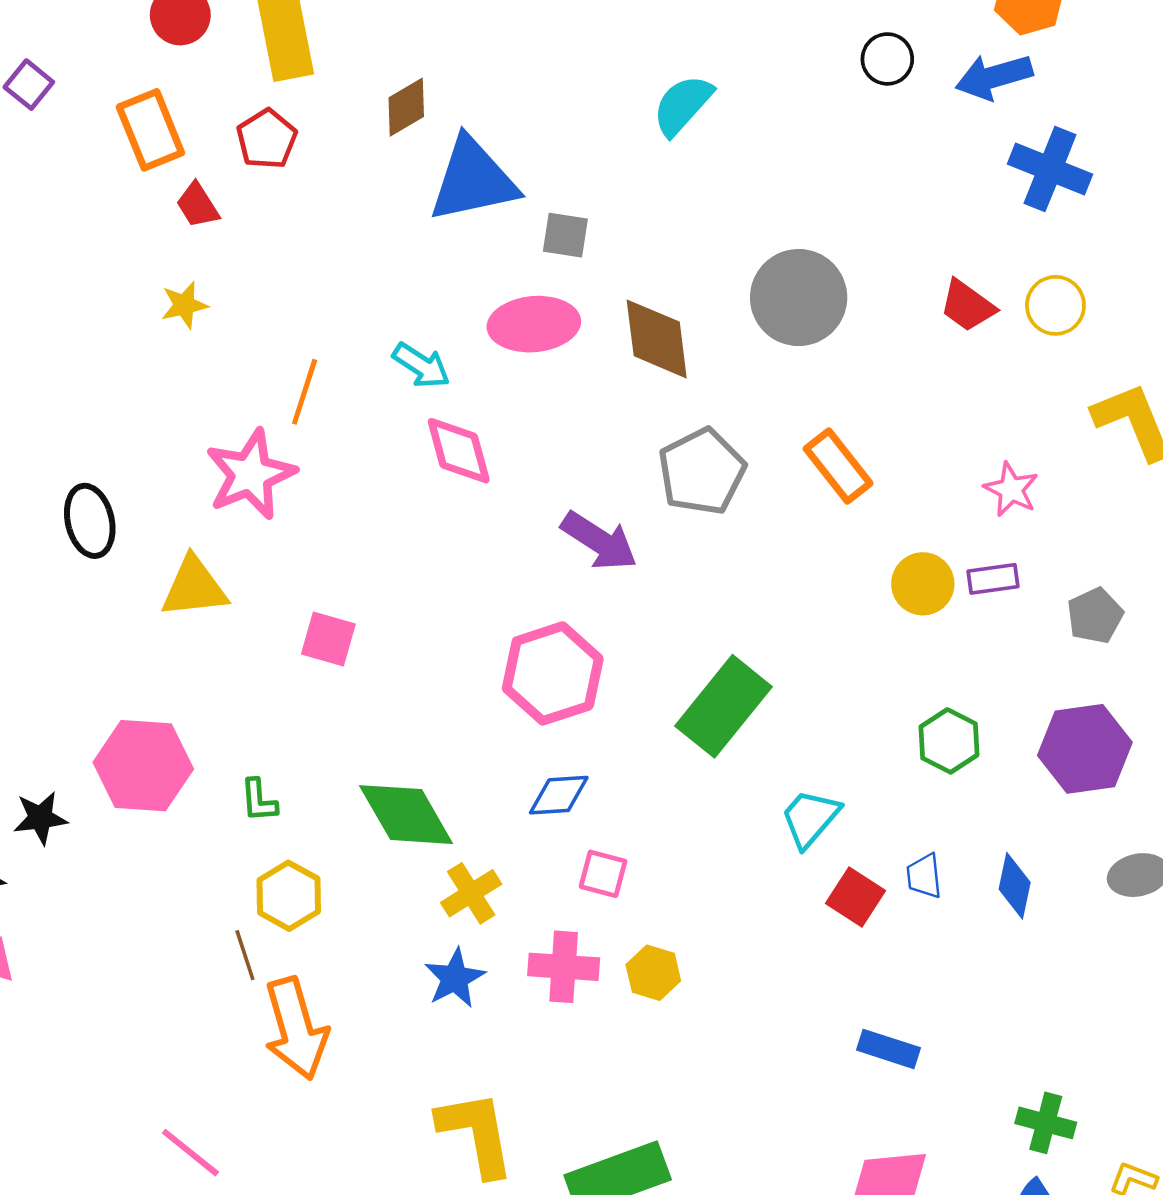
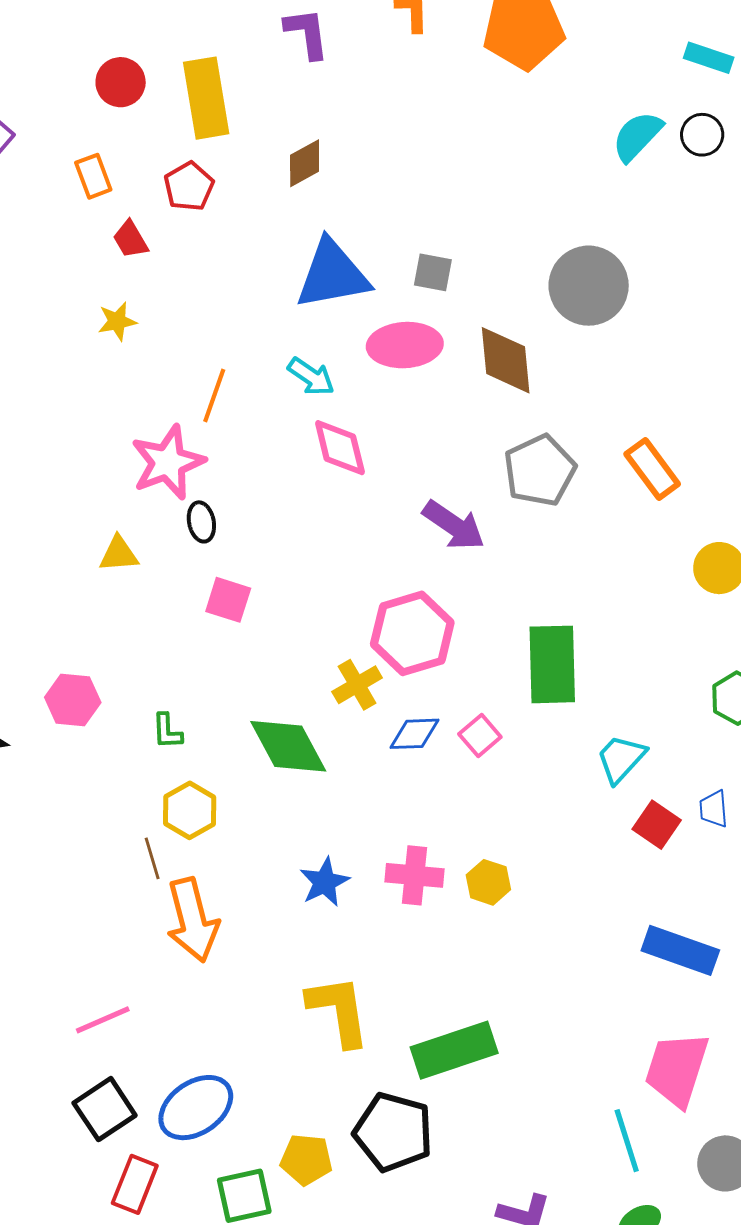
cyan semicircle: (683, 105) -> (637, 136), moved
orange rectangle: (150, 130) -> (93, 176), size x0.7
blue triangle: (473, 180) -> (332, 275), moved
gray circle: (799, 298) -> (589, 286), moved
black ellipse: (90, 521) -> (201, 522), moved, size x0.7
yellow triangle: (194, 587) -> (119, 554), size x0.7
green rectangle: (723, 706) -> (552, 664), turned -42
pink hexagon: (143, 766) -> (73, 700), size x0.7
pink square: (603, 874) -> (480, 735), moved, turned 33
yellow cross: (471, 893) -> (357, 685), moved
blue rectangle: (889, 1049) -> (680, 950), size x1.5
pink line: (190, 1153) -> (103, 1020), turned -64

